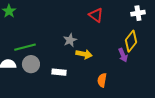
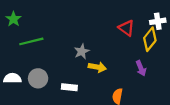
red triangle: (96, 15) -> (126, 28), moved
yellow diamond: (131, 41) -> (150, 39), moved
green line: (25, 47) -> (31, 41), moved

